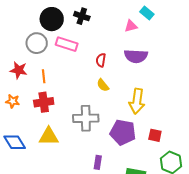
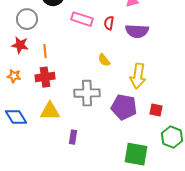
gray circle: (37, 43) -> (27, 19), moved
pink rectangle: (67, 44) -> (82, 19), moved
red semicircle: (101, 60) -> (109, 23), moved
purple rectangle: (98, 162) -> (73, 137), moved

